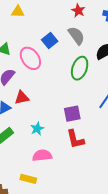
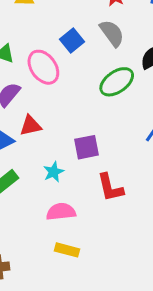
green ellipse: (80, 68) -> (117, 82), turned 35
purple square: (72, 114) -> (86, 147), moved
yellow rectangle: (28, 179) -> (67, 250), moved

